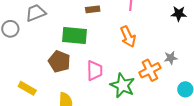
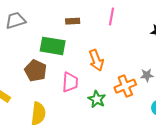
orange arrow: (128, 37) -> (96, 60), moved
green star: (122, 85) -> (97, 99), size x0.7

